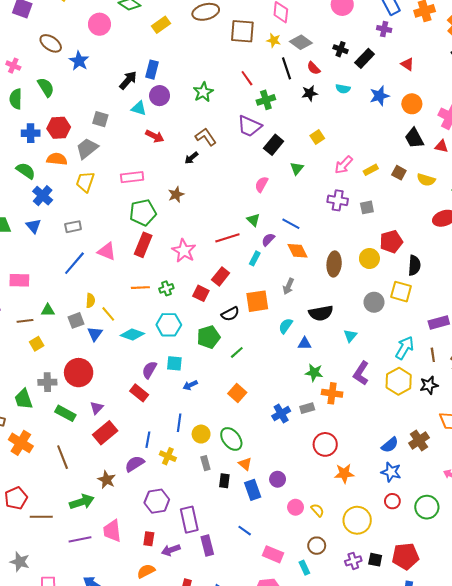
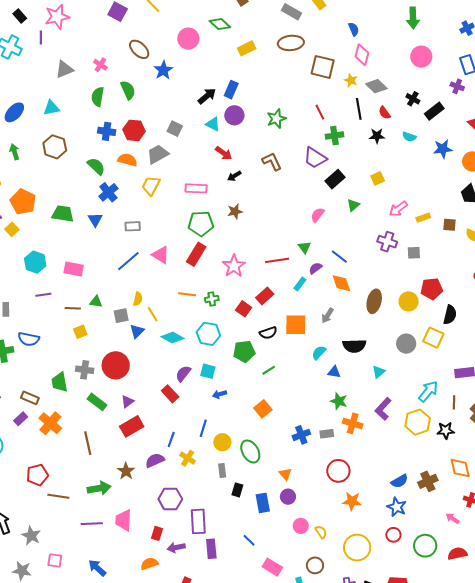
black arrow: (191, 158) -> (234, 176), moved
brown square: (399, 173) -> (449, 225), turned -32
orange triangle: (245, 464) -> (285, 474), moved

